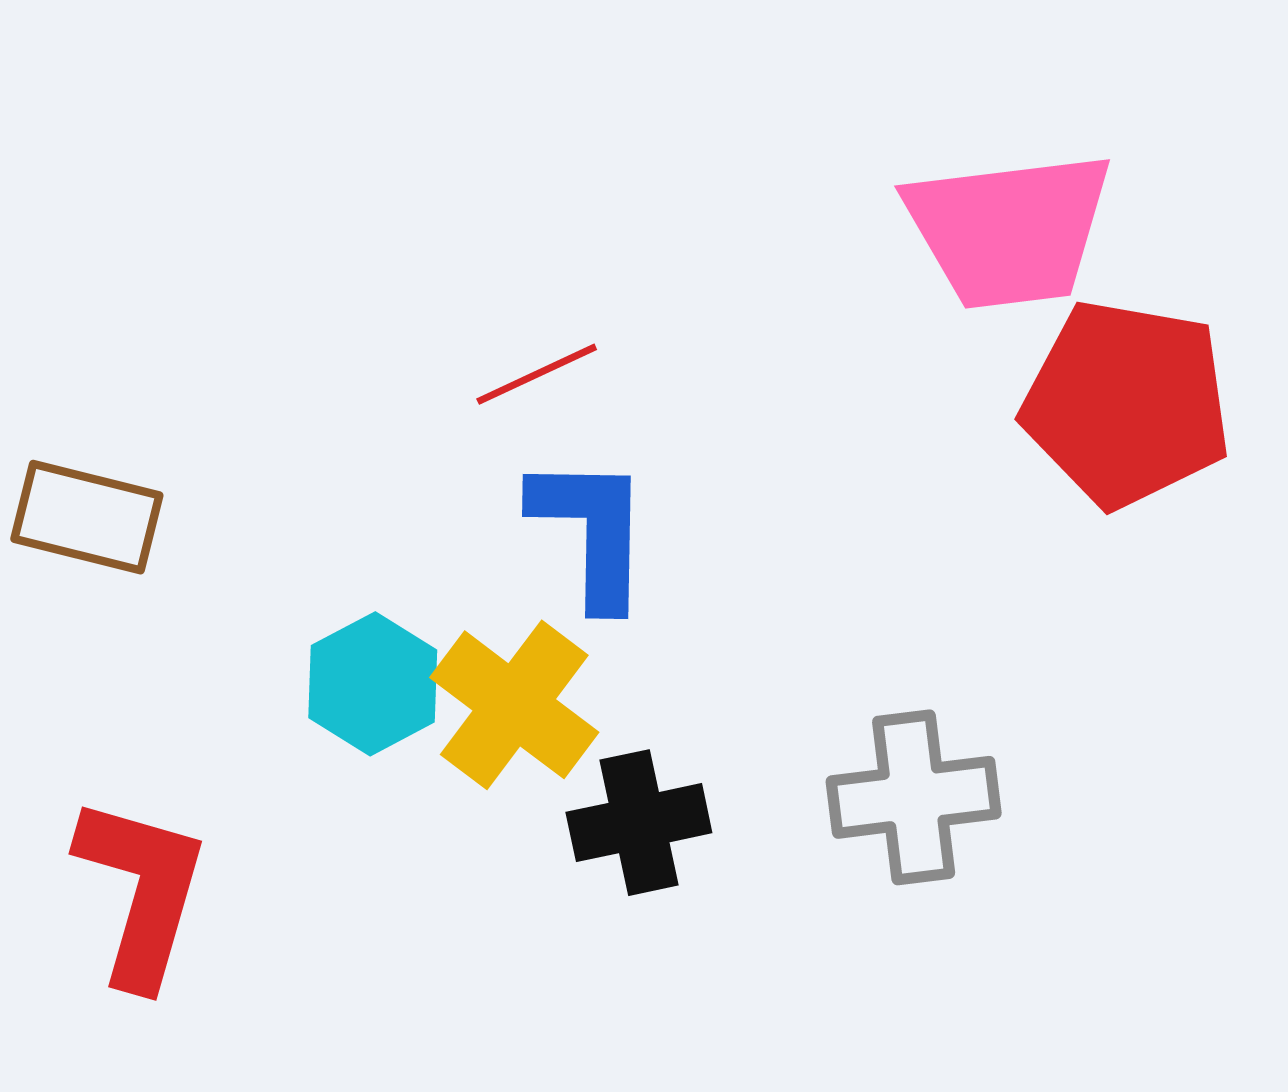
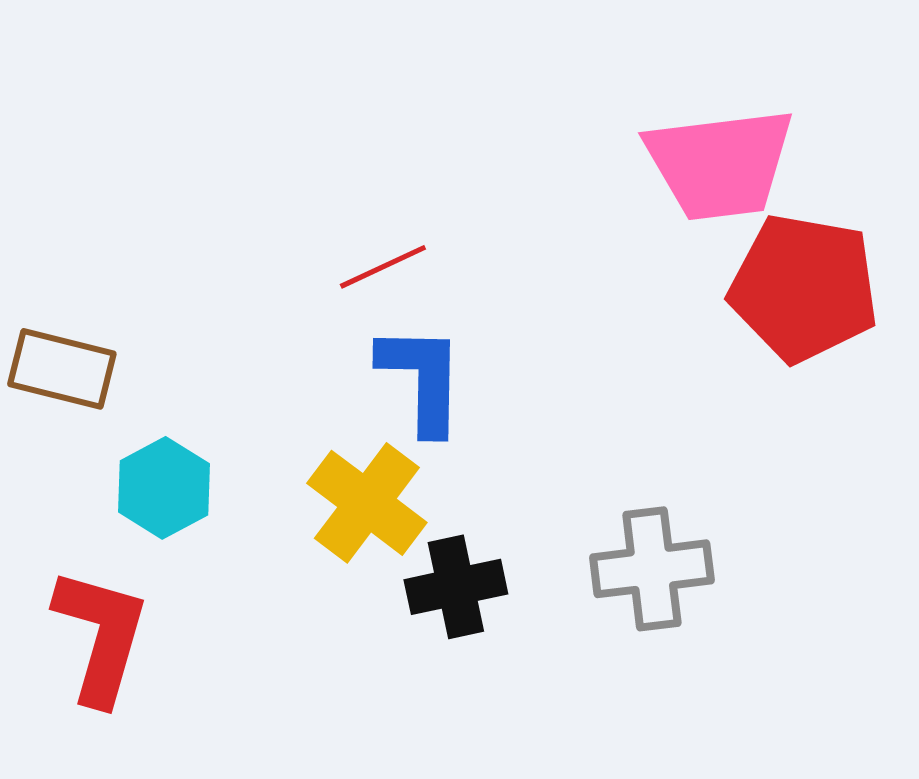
cyan hexagon: (373, 684) -> (164, 488), moved

